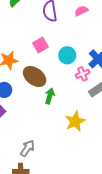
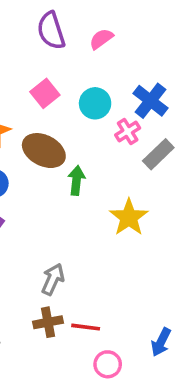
pink semicircle: (81, 11) -> (101, 39), moved

